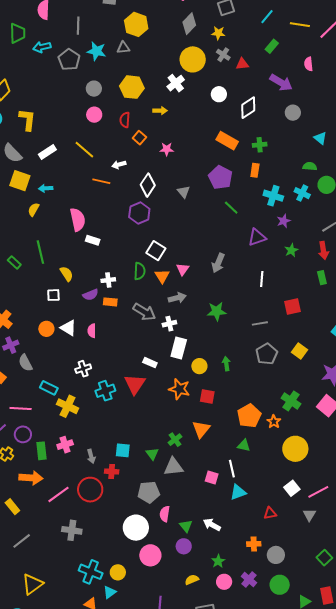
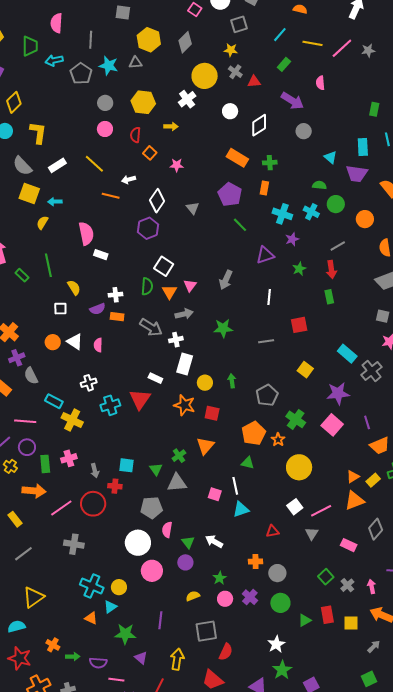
gray diamond: (189, 24) -> (185, 42), moved
gray pentagon: (267, 354) -> (267, 395), moved

